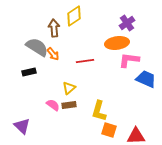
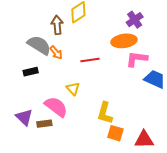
yellow triangle: (69, 88) -> (73, 89), turned -32
pink semicircle: (53, 105) -> (56, 107), size x1.6
brown rectangle: (69, 105) -> (44, 124), moved
purple triangle: (22, 126) -> (24, 117), moved

